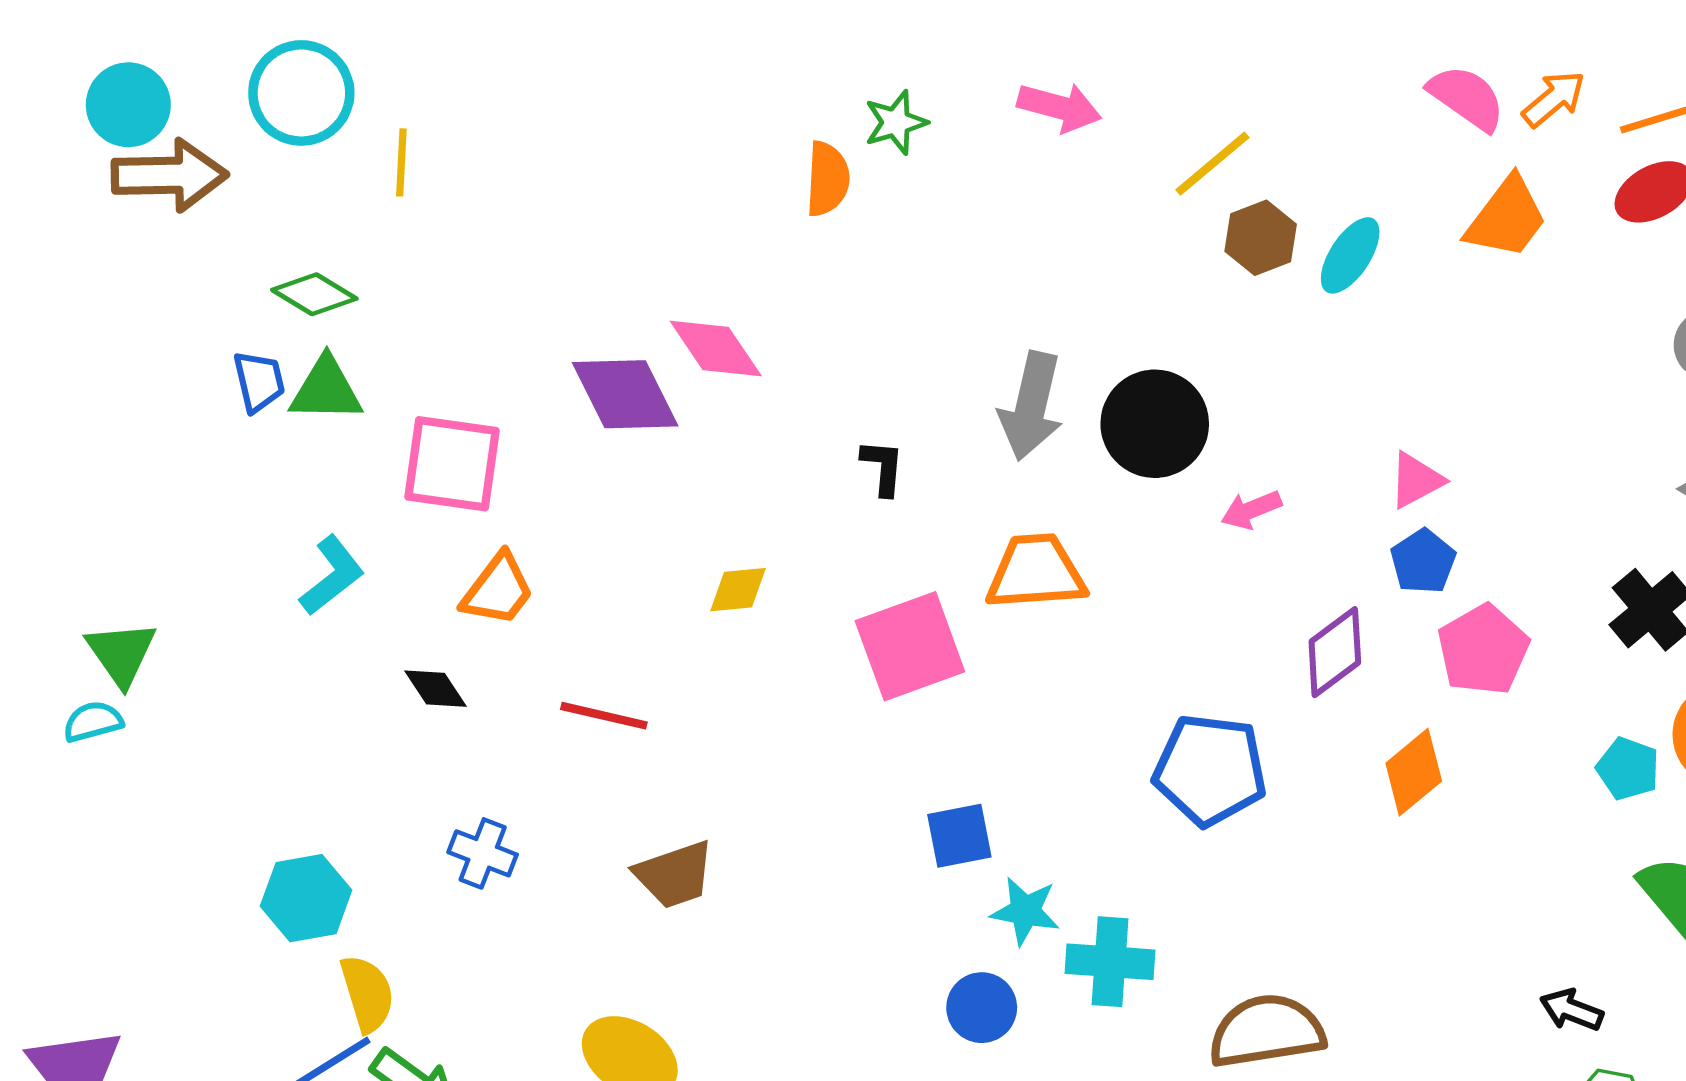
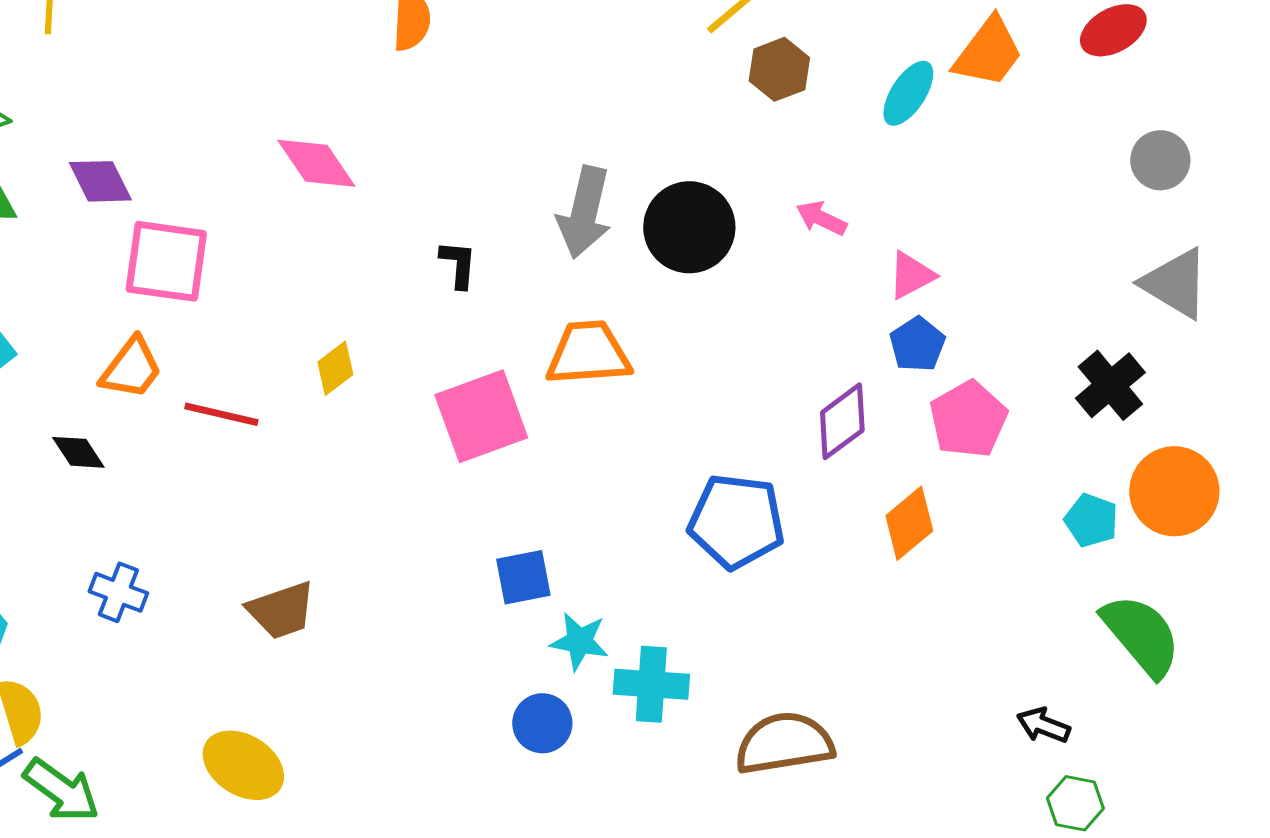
cyan ellipse: (1350, 255) -> (908, 93), moved
purple diamond: (625, 394) -> (100, 181), moved, size x0.7
pink square: (452, 464) -> (166, 261), moved
pink arrow: (1251, 510) -> (821, 218), moved, turned 48
yellow diamond: (738, 590) -> (335, 368), turned -32
red line: (604, 716) -> (221, 414), moved

